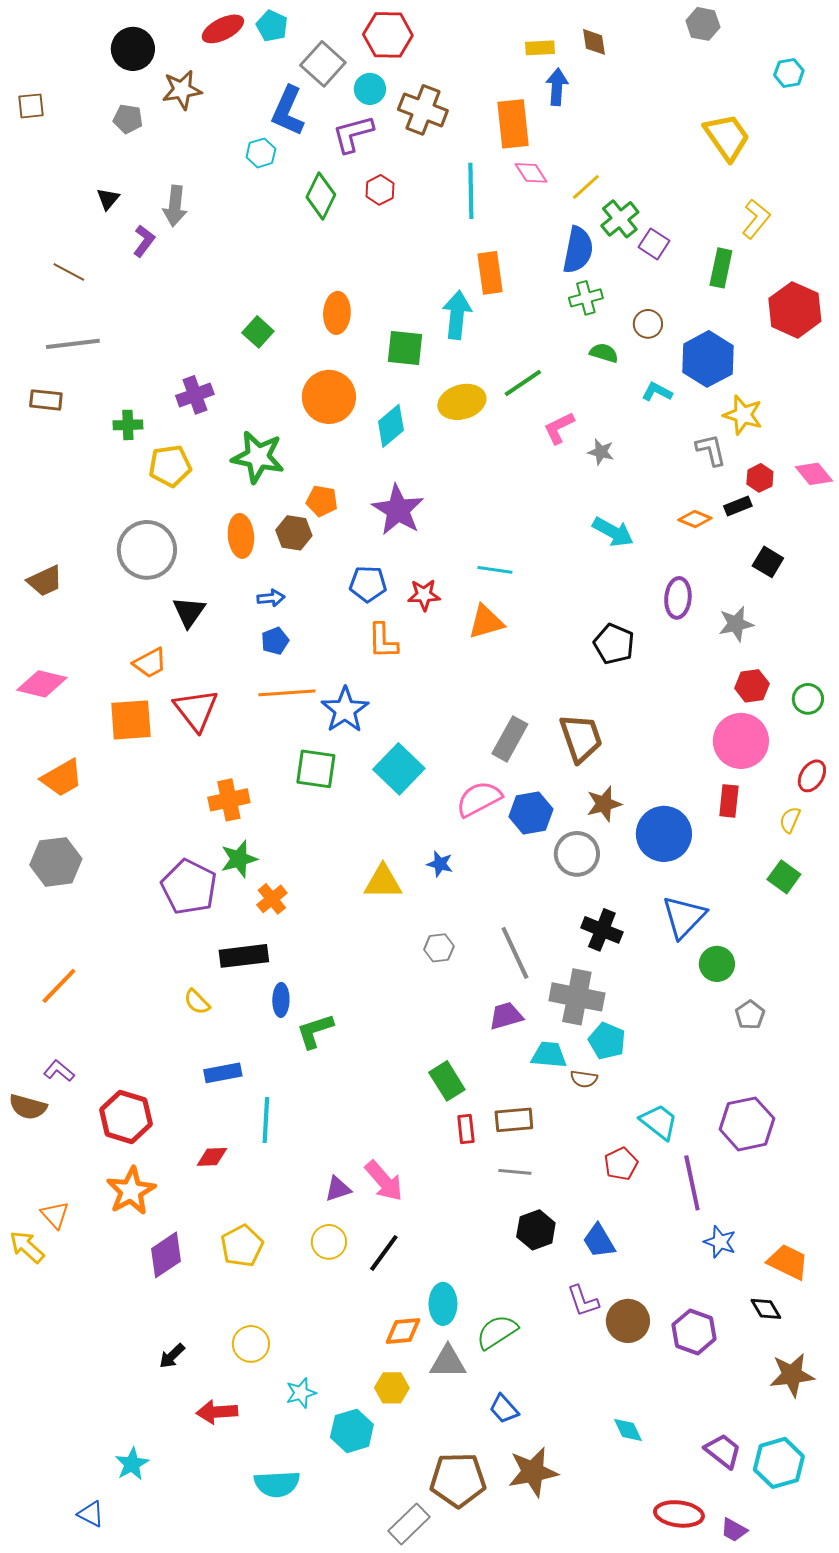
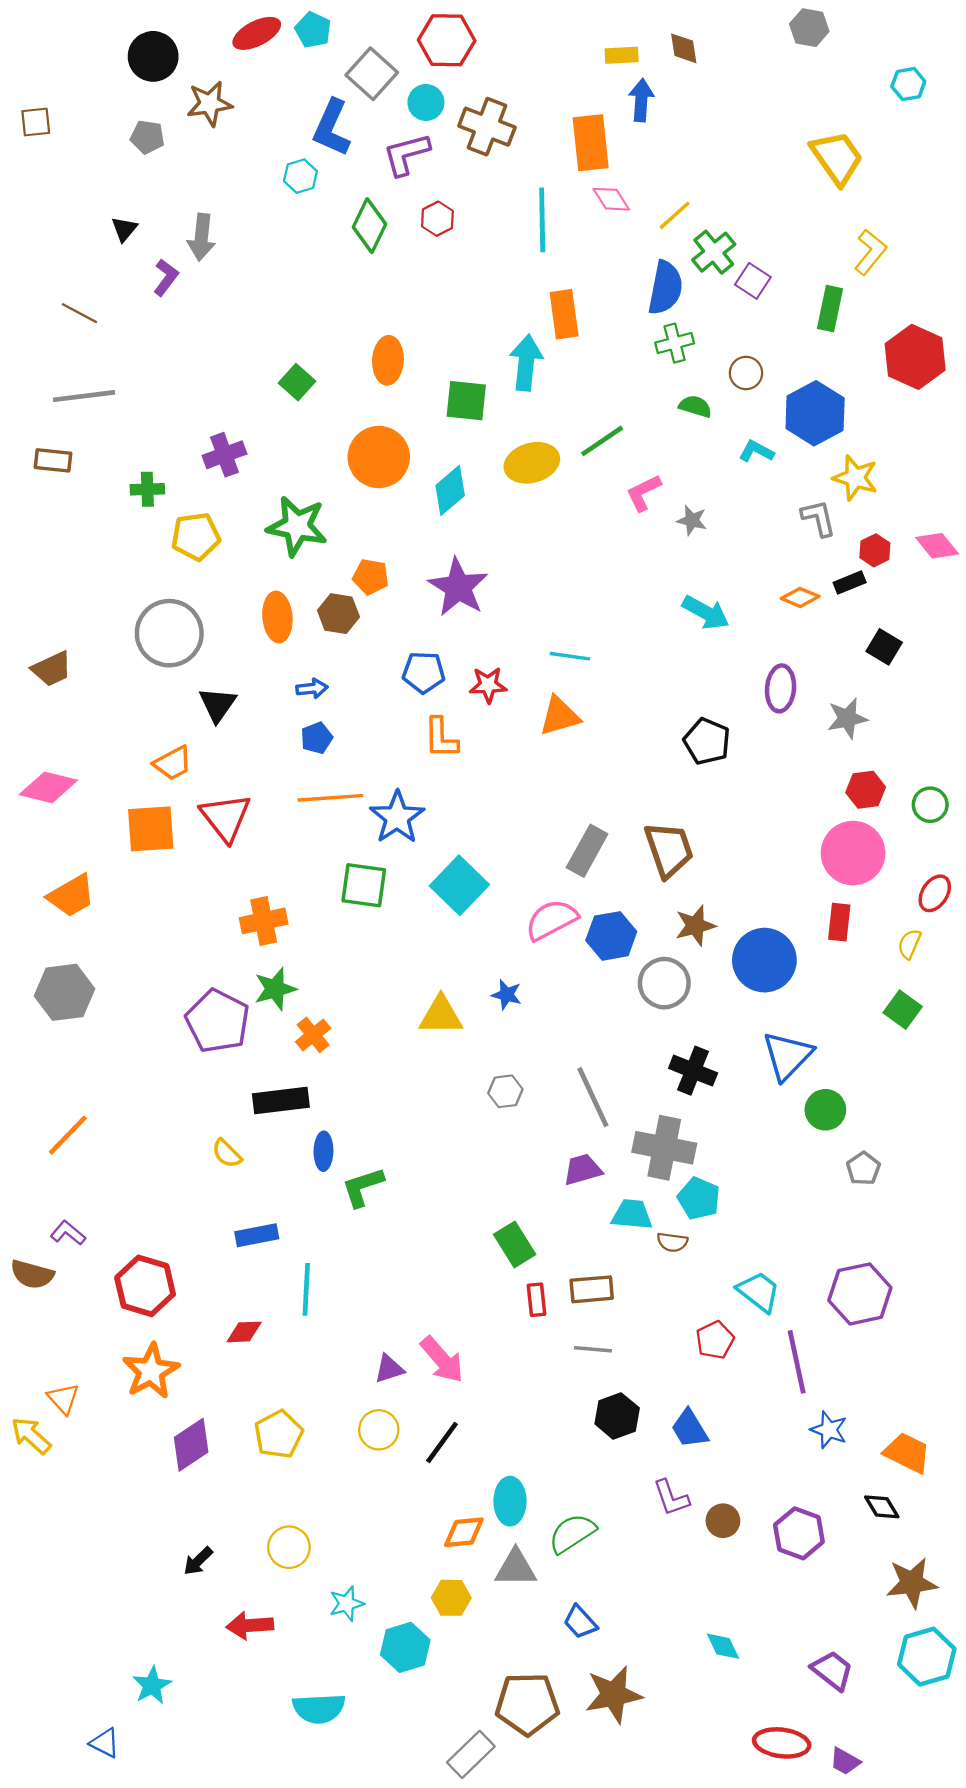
brown circle: (628, 1321) -> (723, 1521), size x0.7
cyan hexagon: (779, 1463) -> (927, 1657), moved

